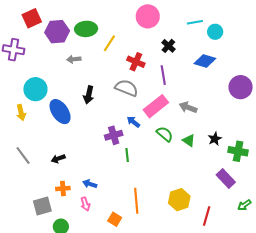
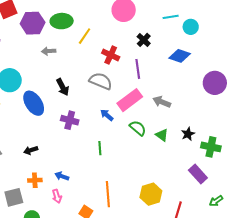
black arrow: (89, 95) -> (63, 87), turned -42
purple cross: (114, 135) -> (70, 120), moved, turned 30

